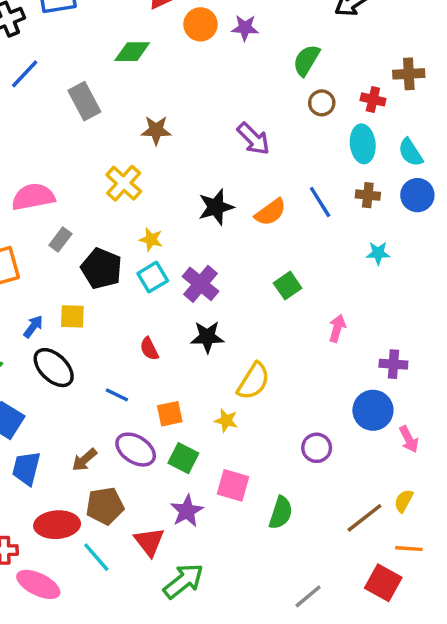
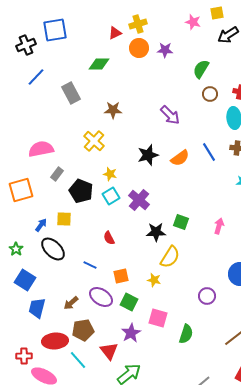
green square: (288, 286) -> (181, 222), moved, turned -35
black star: (207, 337) -> (156, 232), moved

